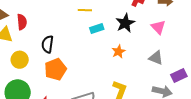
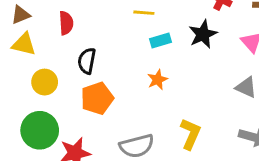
red semicircle: (22, 22) -> (66, 23), moved
orange star: (119, 51) -> (157, 80), moved

